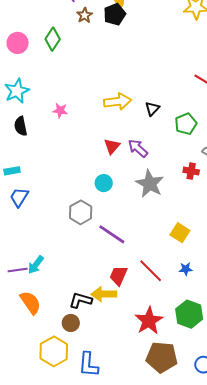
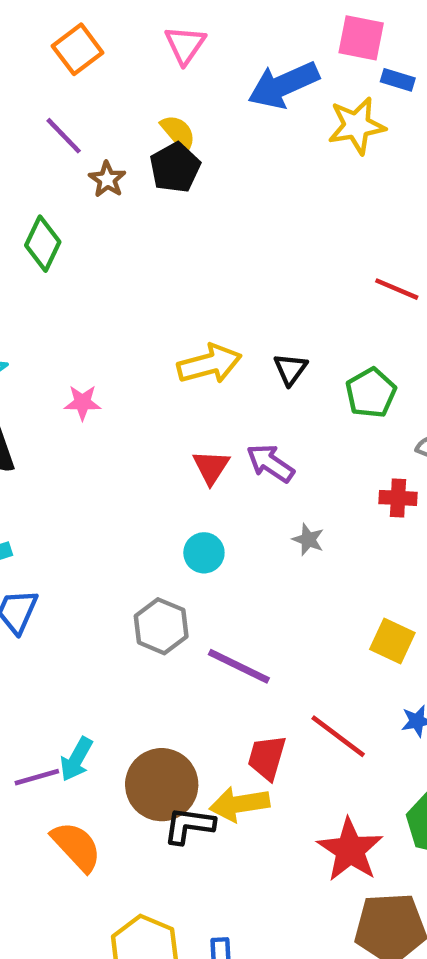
gray star: (150, 184) -> (308, 540), size x0.5
brown circle: (71, 323) -> (162, 785), moved, size x1.8

